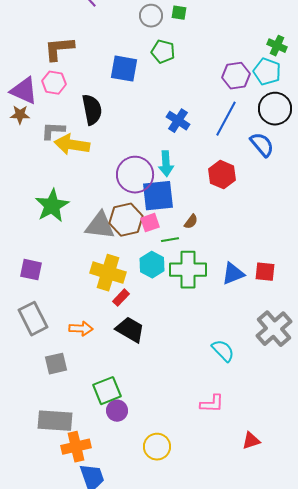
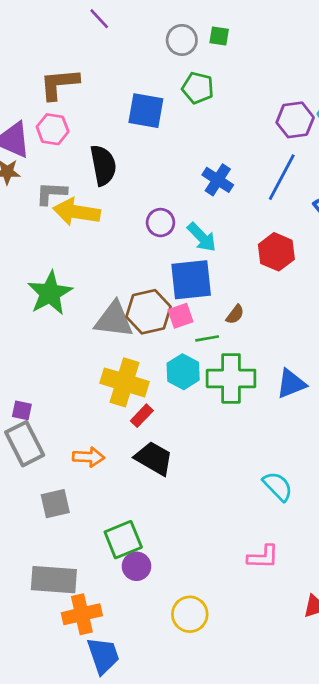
cyan arrow: (166, 164) -> (202, 237), turned -40
purple circle: (135, 175) -> (160, 223), moved, size x0.6
purple square: (31, 270) -> (22, 410), moved, size x0.7

